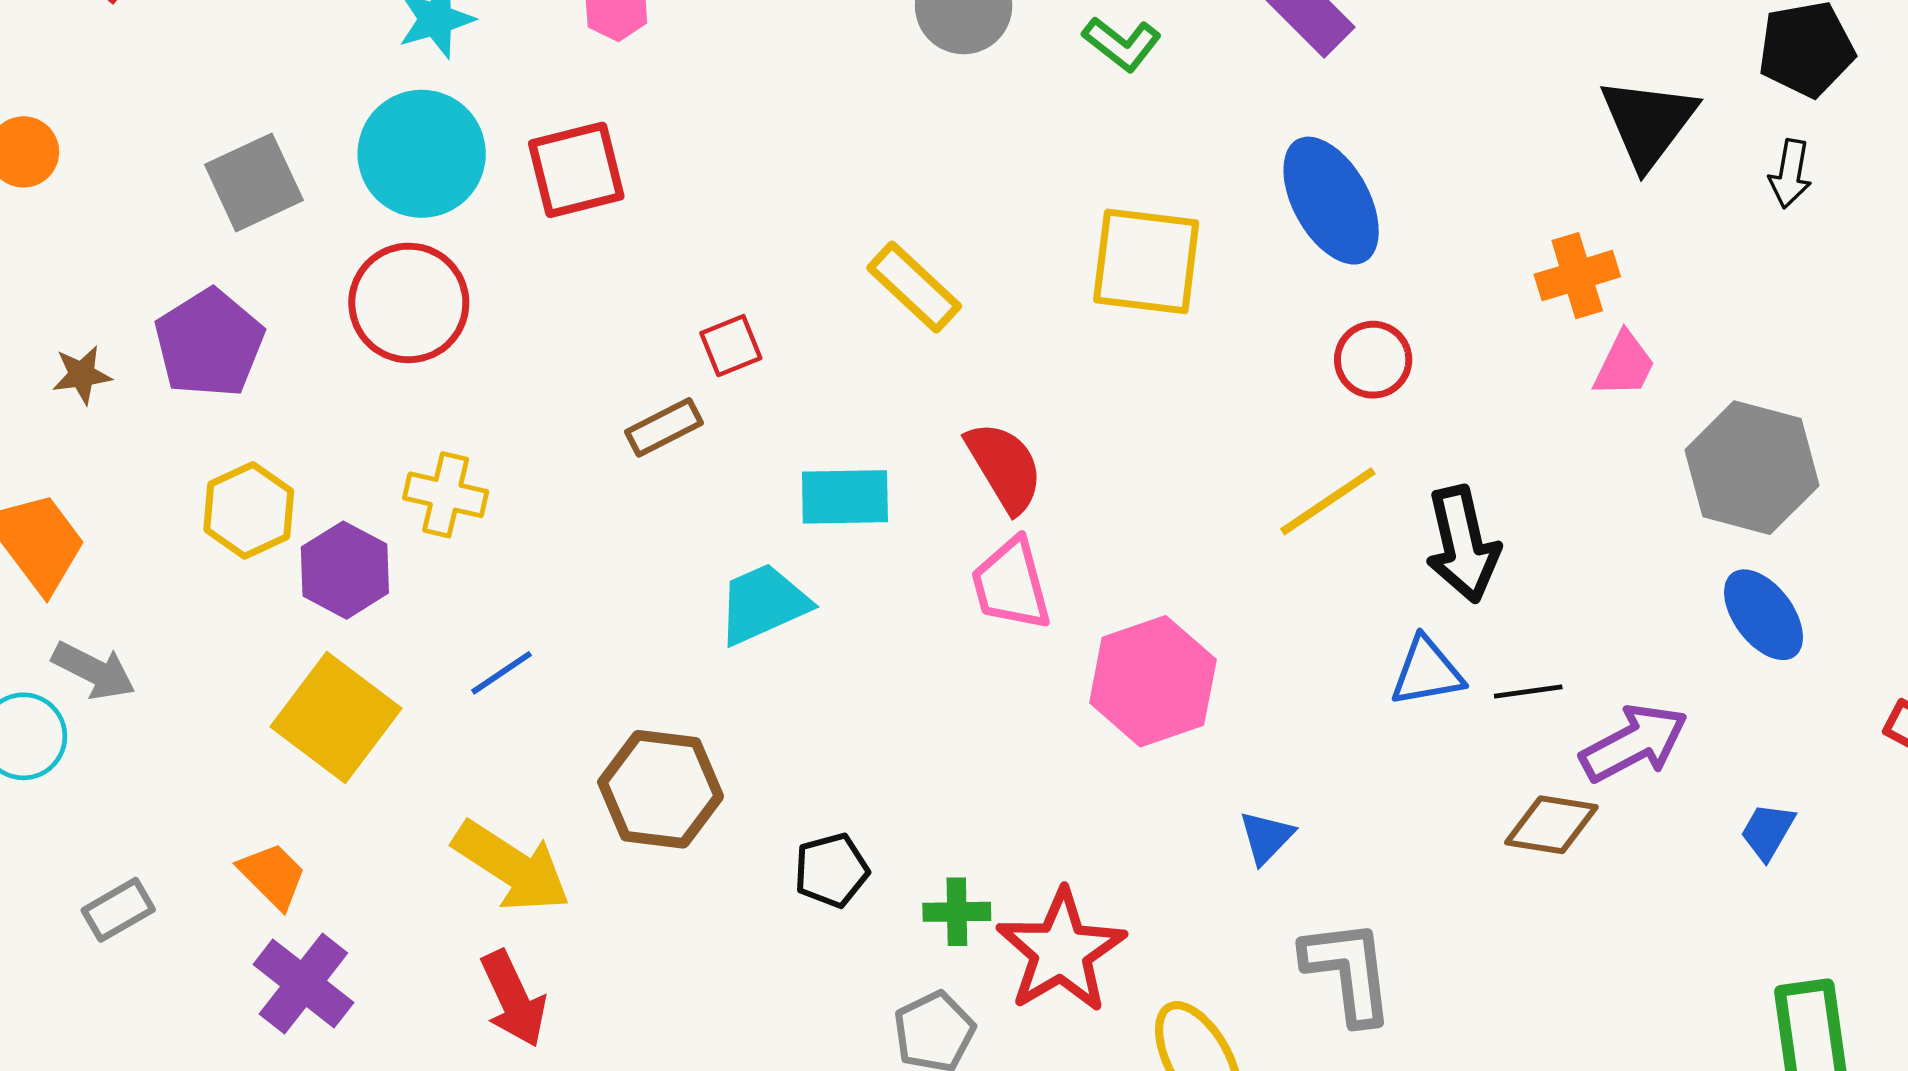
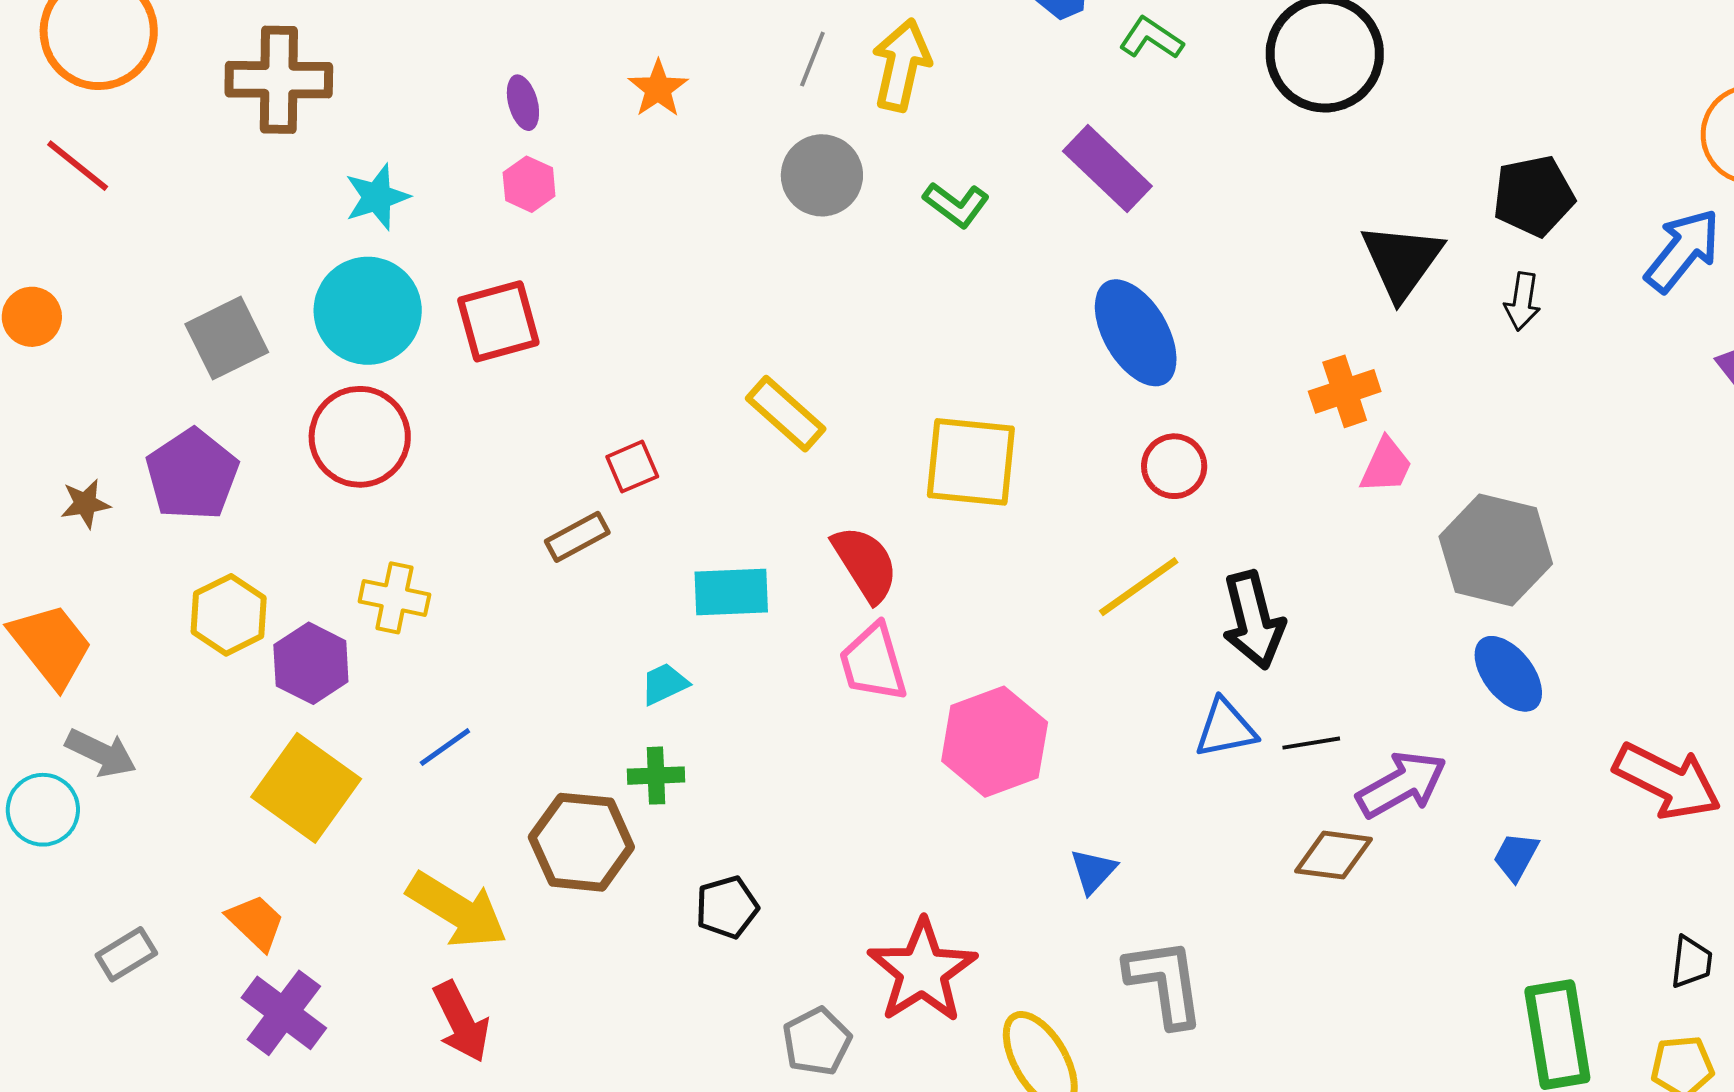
yellow square: (1146, 261) -> (971, 462), moved
cyan trapezoid: (763, 604) -> (664, 684), size x0.6
green cross: (957, 912) -> (656, 776), moved

